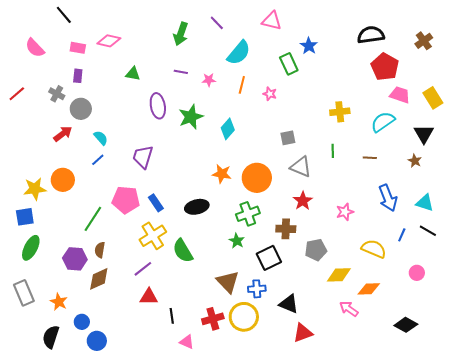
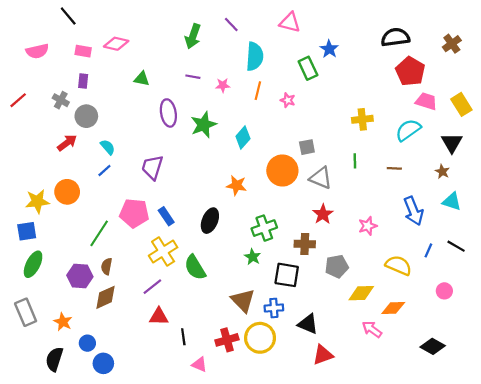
pink semicircle: (35, 48) -> (37, 51), turned -60
cyan semicircle: (239, 53) -> (255, 56), turned -36
orange circle: (257, 178) -> (282, 170), moved
cyan triangle: (425, 203) -> (452, 201), moved
black ellipse: (197, 207) -> (210, 221), turned -55
black square: (269, 258) -> (287, 275), turned 35

